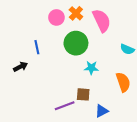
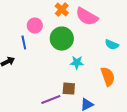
pink circle: (56, 17) -> (35, 26), moved
pink semicircle: (102, 21) -> (87, 17), turned 145

